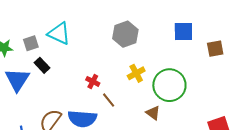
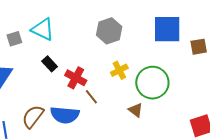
blue square: (183, 32) -> (167, 29), size x1.4
black rectangle: (42, 65) -> (50, 64), moved
red cross: (93, 81) -> (76, 78), size x1.5

